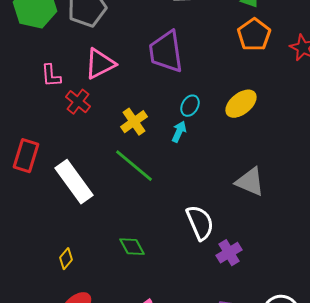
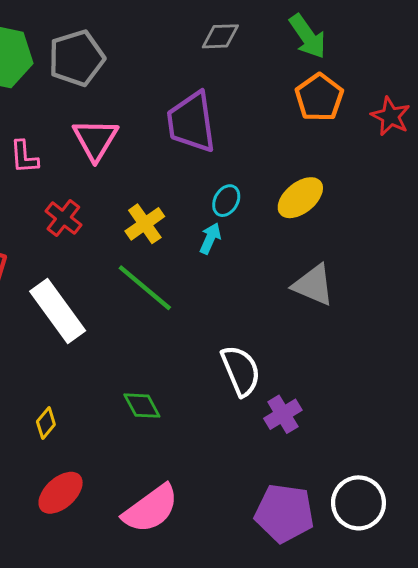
pink triangle: (100, 64) -> (95, 140), turned -32
red cross: (78, 102) -> (63, 218), moved
gray triangle: (250, 182) -> (313, 285), moved

